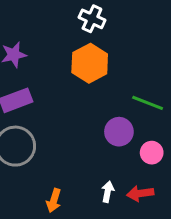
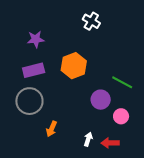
orange hexagon: (90, 63) -> (74, 66), moved
orange arrow: (54, 201) -> (52, 129), moved

